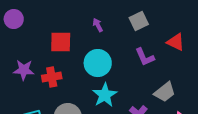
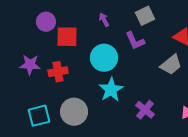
purple circle: (14, 19) -> (46, 22), moved
purple L-shape: (145, 57) -> (135, 41), moved
gray trapezoid: (165, 92) -> (171, 65), moved

